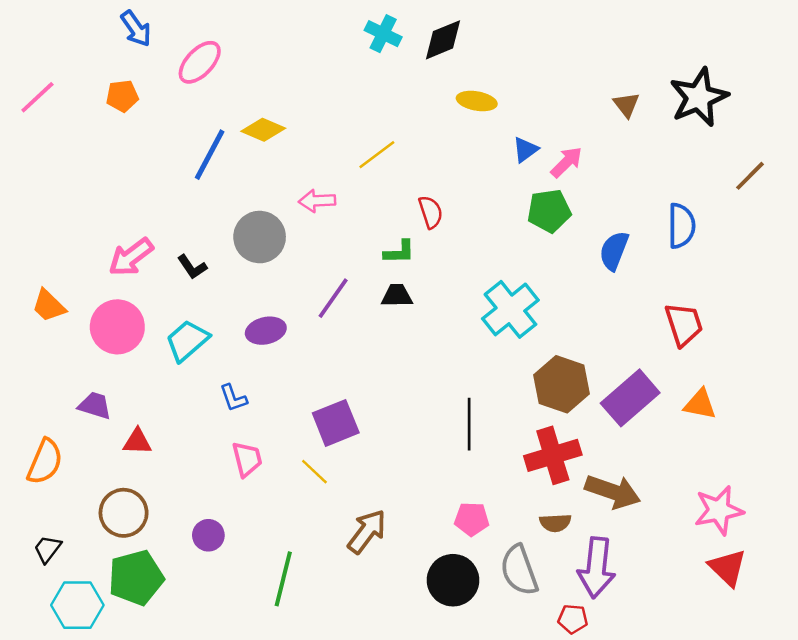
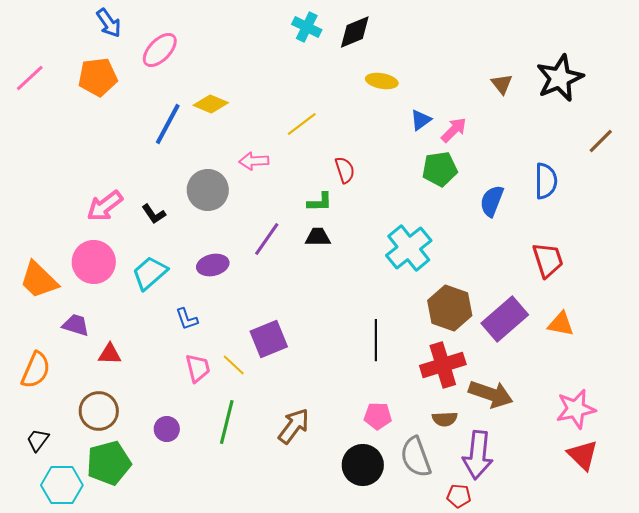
orange pentagon: (122, 96) -> (98, 77), size x1.5
orange trapezoid: (49, 306) -> (39, 280), moved, size x1.4
yellow line: (314, 472) -> (234, 365), moved
green line: (283, 579) -> (227, 422), moved

